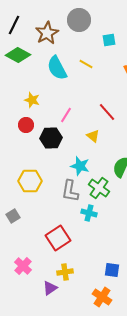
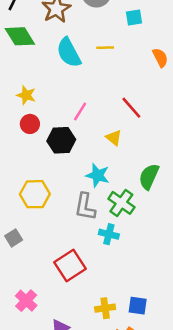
green diamond: (18, 55) -> (20, 36), turned 30
yellow line: (86, 64) -> (105, 48), turned -32
yellow star: (32, 100) -> (26, 95), moved
yellow cross: (65, 272) -> (105, 308), moved

